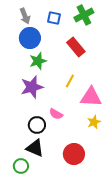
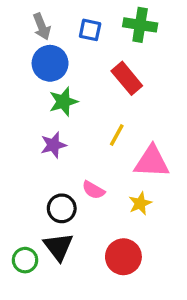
green cross: (84, 15) -> (140, 25), turned 36
purple star: (32, 87) -> (53, 145), size x0.7
yellow star: (94, 122) -> (140, 203), moved
black triangle: (35, 148) -> (58, 247), turned 30
green circle: (21, 166) -> (25, 260), moved

